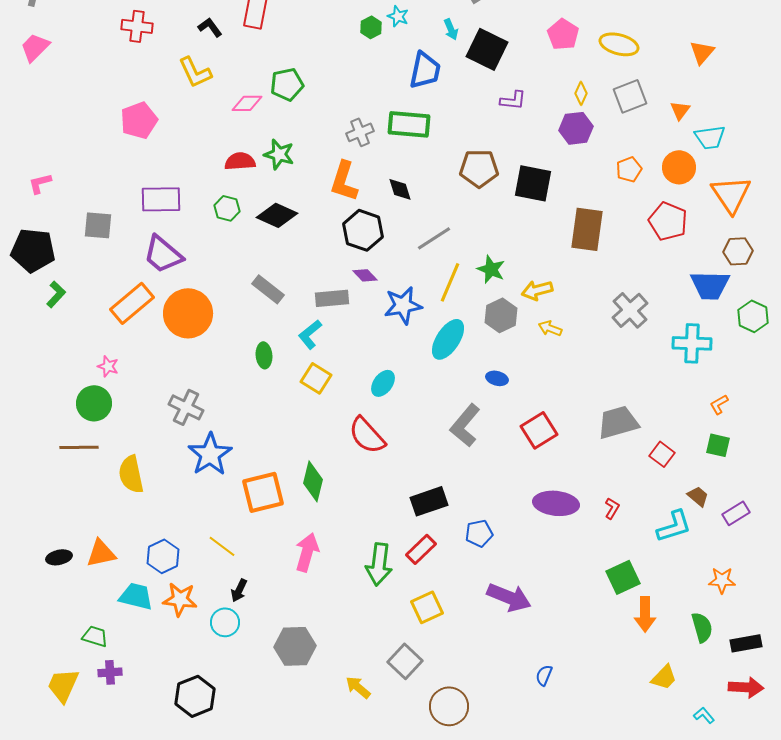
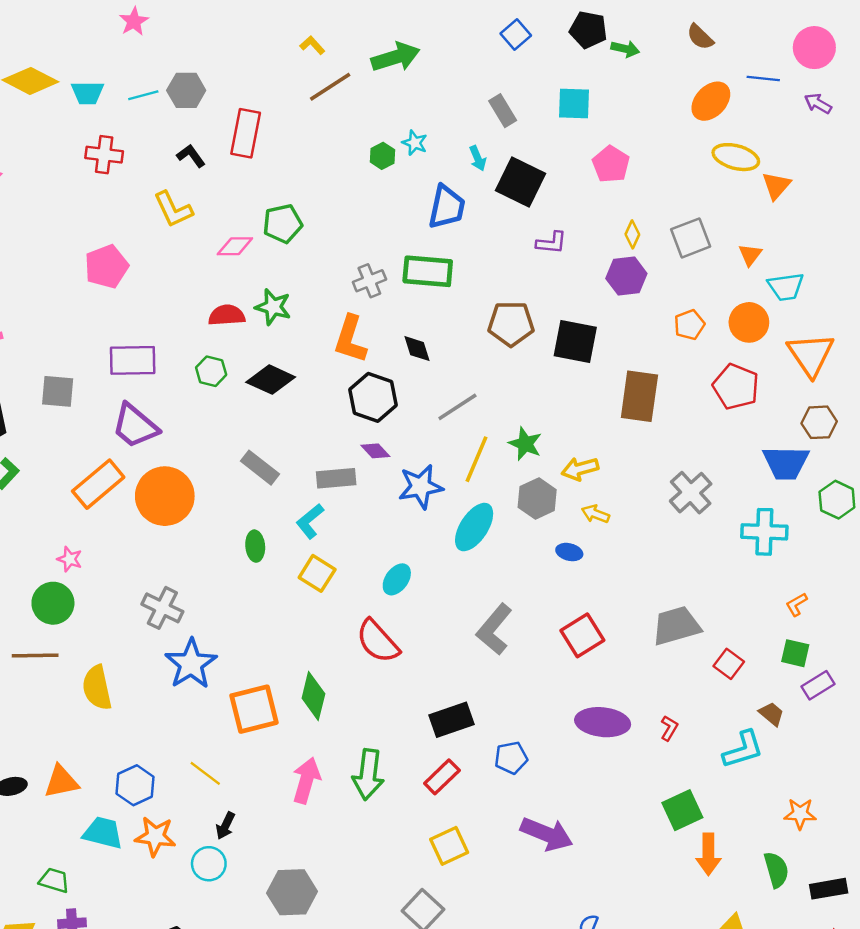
yellow ellipse: (619, 44) -> (736, 157), moved
blue ellipse: (497, 378) -> (569, 552), moved
purple rectangle: (736, 513) -> (818, 685), moved
green arrow: (379, 564) -> (368, 775), moved

